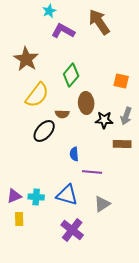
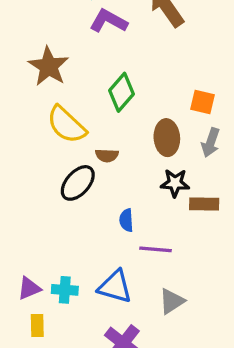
yellow semicircle: (37, 95) -> (66, 125), turned 96
brown ellipse: (86, 103) -> (167, 138), moved
gray arrow: (126, 116) -> (211, 142), moved
black star: (104, 120) -> (175, 183), moved

